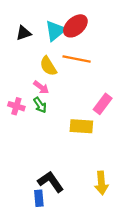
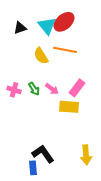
cyan triangle: (55, 31) -> (47, 26), turned -30
pink arrow: (41, 87) -> (52, 89), moved
pink rectangle: (103, 104) -> (77, 88), moved

